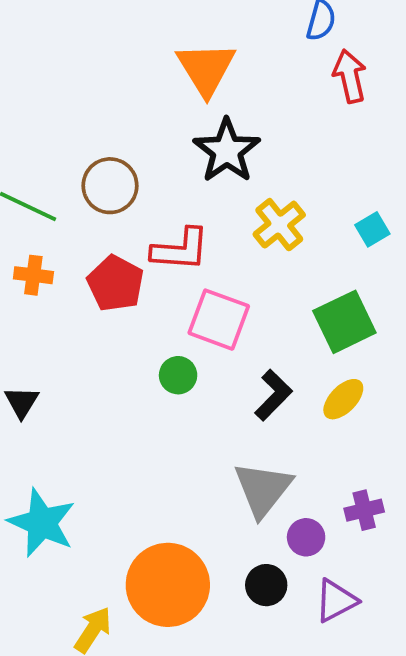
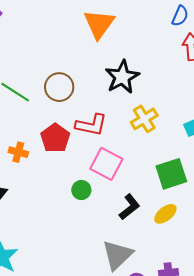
orange triangle: (206, 69) -> (99, 24), moved
orange cross: (33, 275) -> (18, 152), moved

